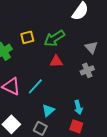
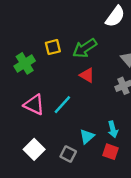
red triangle: (56, 61) -> (87, 75), turned 32
cyan triangle: (48, 110) -> (87, 136), moved

